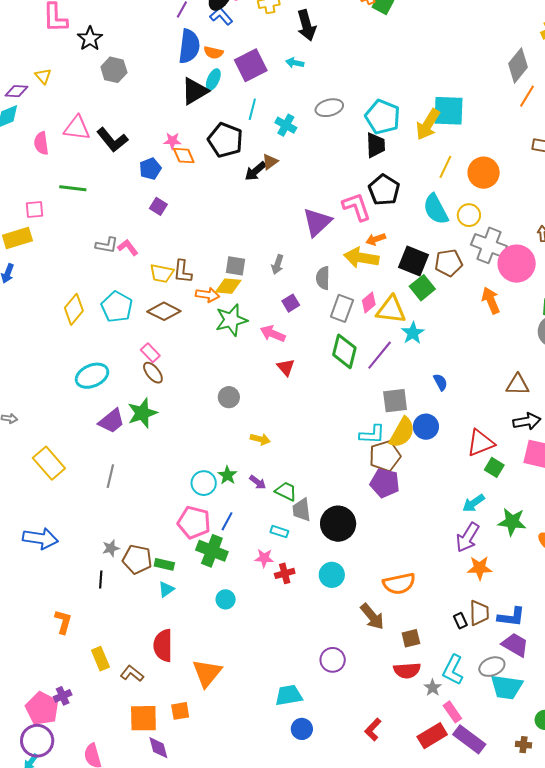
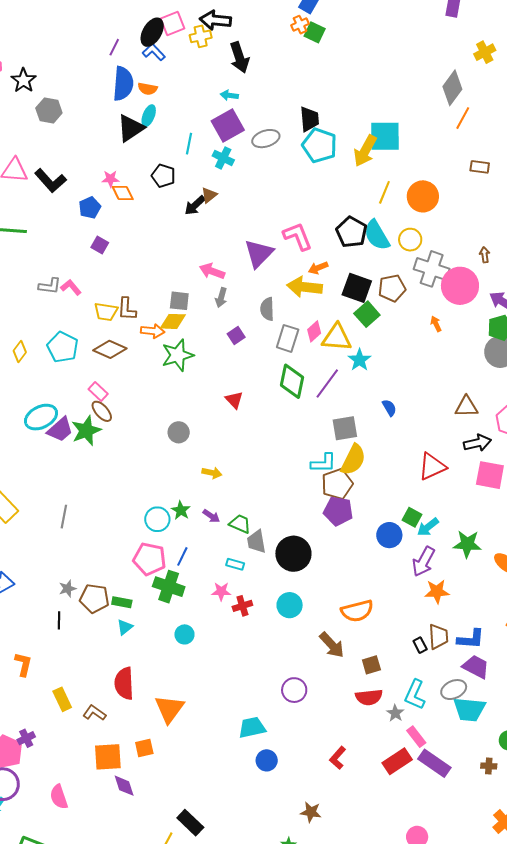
purple square: (251, 65) -> (228, 126), moved
black pentagon: (225, 140) -> (163, 176), size x0.7
black trapezoid: (376, 145) -> (309, 119), moved
black pentagon: (384, 190) -> (351, 232), moved
orange arrow: (491, 300) -> (436, 324), size x0.6
yellow diamond: (74, 309) -> (20, 352), size x0.7
pink arrow: (273, 334) -> (212, 271), moved
green star: (142, 413) -> (86, 431), moved
purple trapezoid: (112, 421) -> (60, 430), moved
blue circle: (426, 427) -> (389, 535), moved
green square: (494, 467) -> (412, 517), moved

